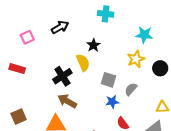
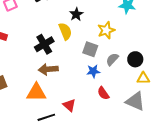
yellow star: (136, 59) -> (106, 30), moved
black circle: (160, 68) -> (135, 59), moved
brown arrow: (67, 101) -> (48, 69), turned -36

